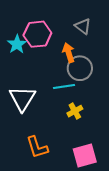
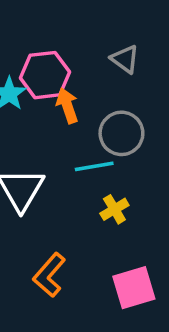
orange arrow: (69, 53) -> (67, 106), moved
orange L-shape: (37, 147) -> (49, 275), turned 60

